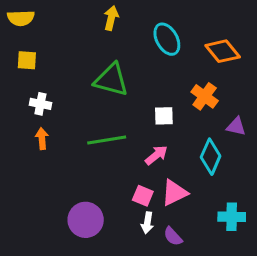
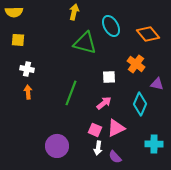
green triangle: (111, 80) -> (85, 43), moved
green line: (107, 140) -> (71, 93), turned -60

